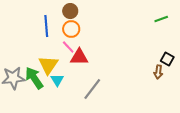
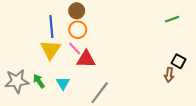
yellow triangle: (48, 65) -> (50, 50), moved
green arrow: (34, 78) -> (39, 81), size x0.6

